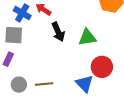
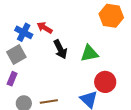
gray square: (14, 35) -> (16, 55), turned -30

